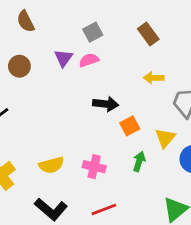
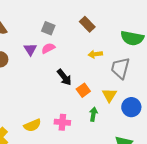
gray square: (93, 32) -> (48, 28), turned -32
black arrow: (106, 104) -> (64, 77), turned 54

